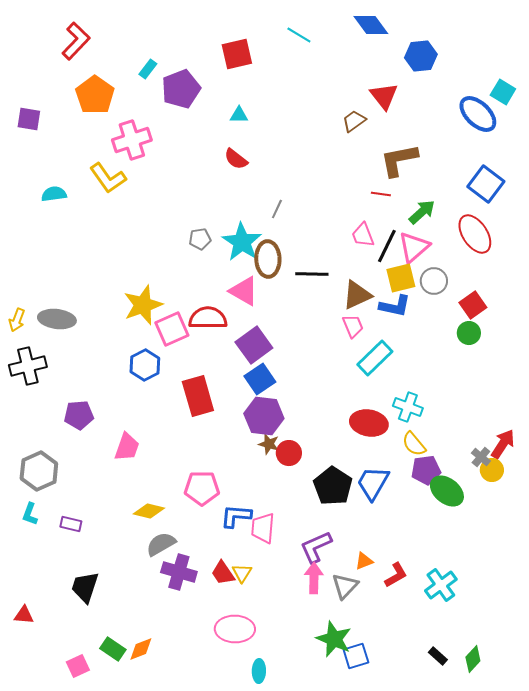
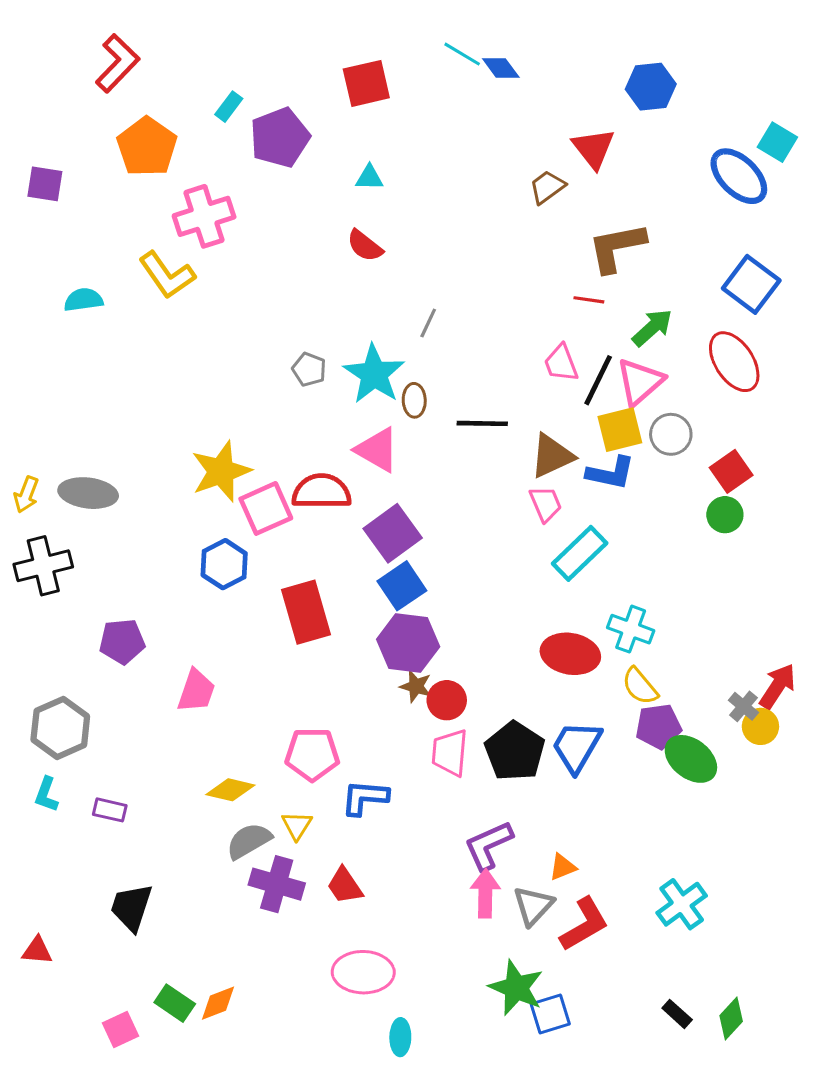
blue diamond: (371, 25) -> (501, 68), moved, size x0.7
gray pentagon: (200, 239) -> (309, 369), turned 30
brown ellipse: (268, 259) -> (414, 400), size x0.6
pink trapezoid: (263, 528) -> (450, 753), moved
yellow triangle: (242, 573) -> (297, 825), moved
red L-shape: (396, 575) -> (584, 924), moved, size x1.4

